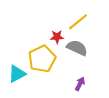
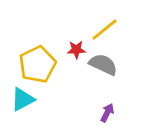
yellow pentagon: (42, 59) -> (37, 64), moved

